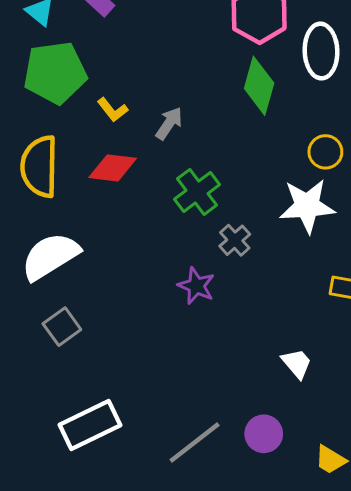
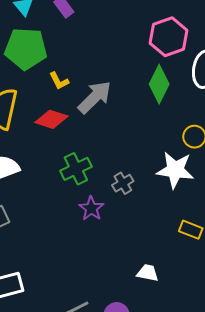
gray arrow: (169, 123) -> (95, 97), size x1.6
green cross: (197, 192) -> (76, 169), moved
white trapezoid: (297, 363) -> (148, 273), turned -50

